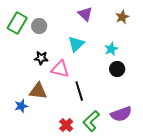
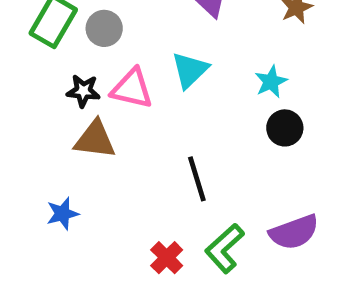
black star: (41, 58) -> (83, 91), moved
pink triangle: (60, 69) -> (132, 89), moved
brown triangle: (38, 91) -> (95, 140), moved

